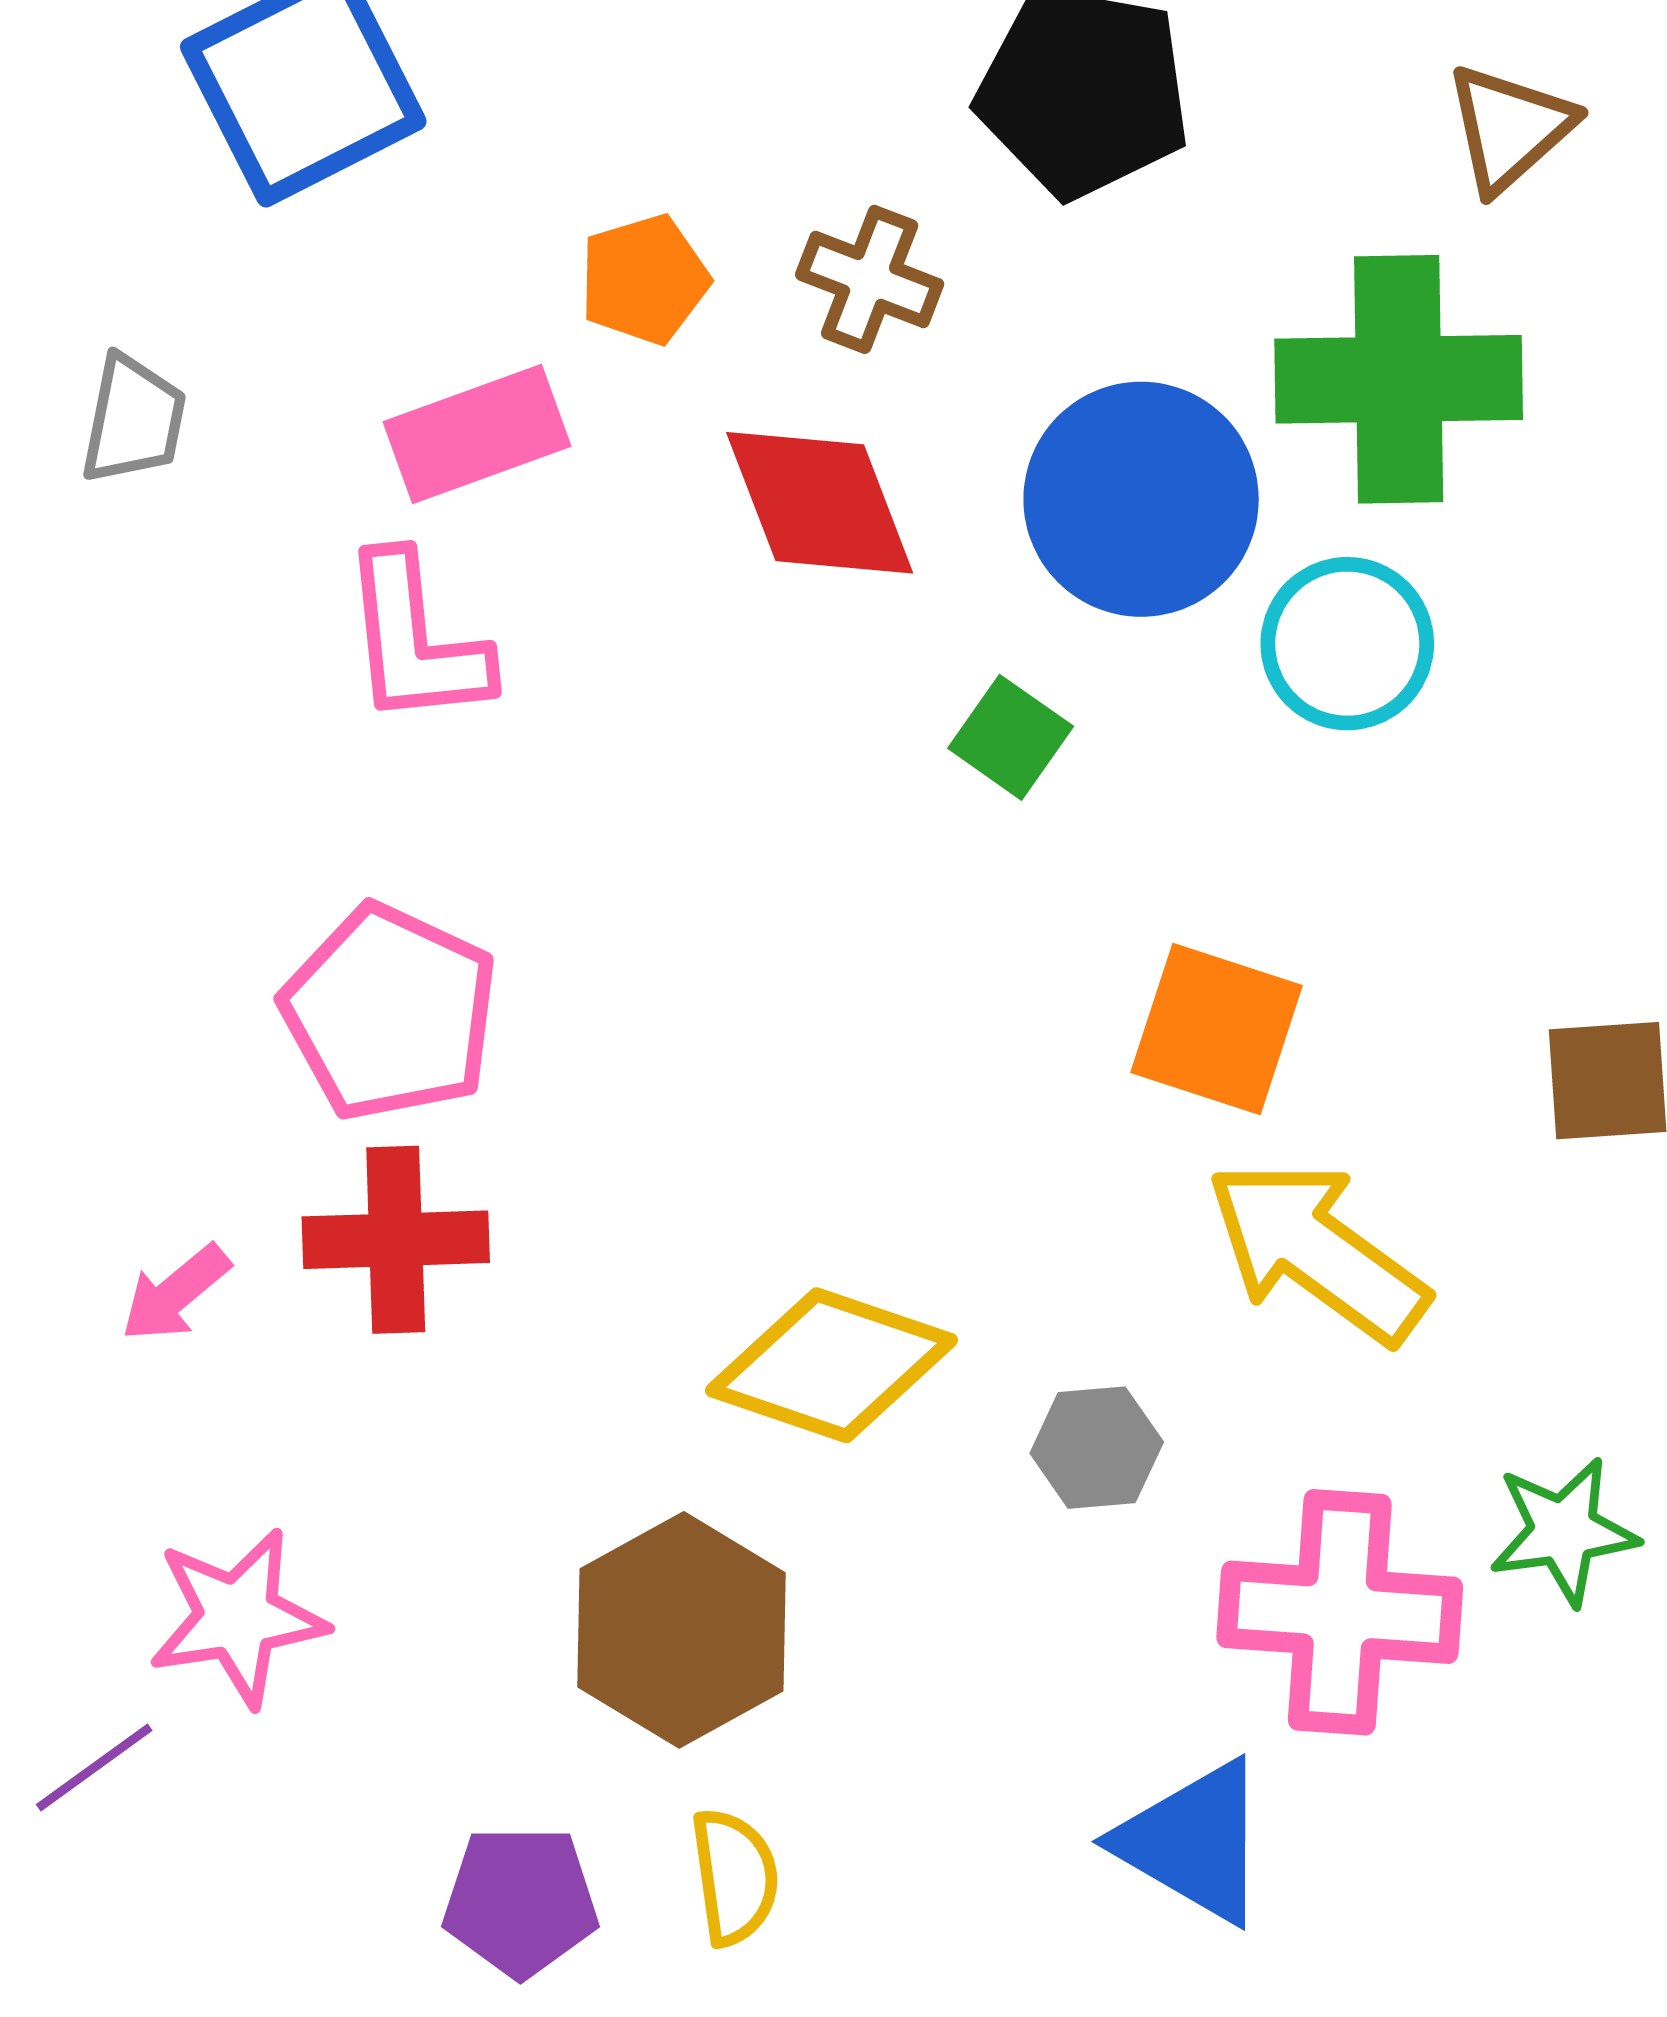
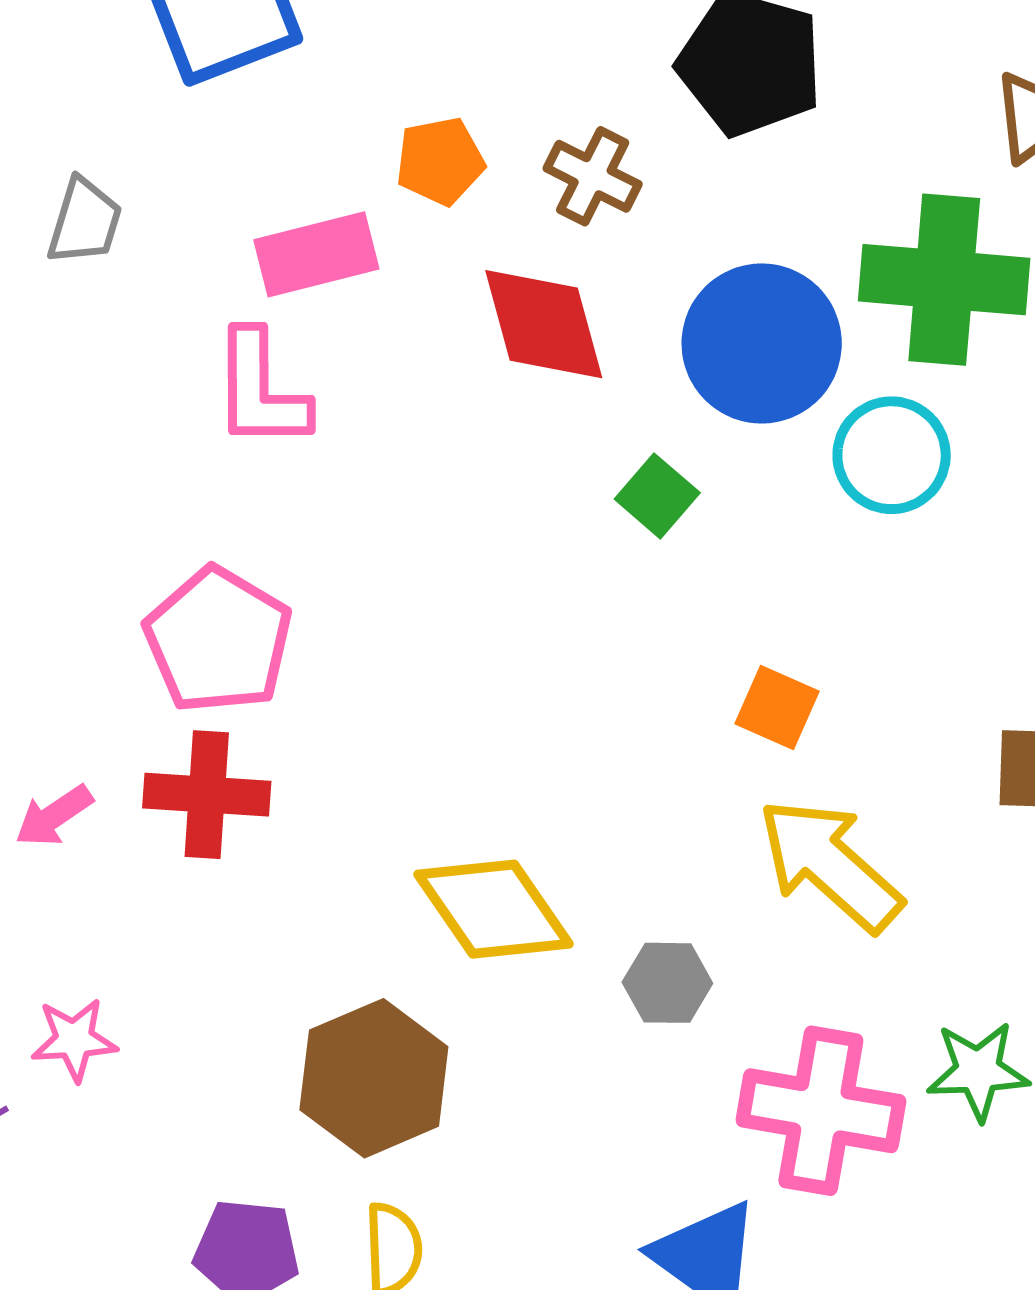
orange square: (1217, 1029) -> (777, 707), size x0.7
yellow diamond: (832, 1365) -> (493, 909), turned 31
pink star: (238, 1617) -> (74, 1040), size x0.7

